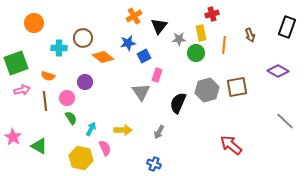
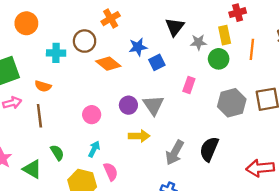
orange cross: (134, 16) -> (111, 19), moved
pink rectangle: (157, 75) -> (189, 85), moved
purple circle: (85, 82) -> (128, 105), moved
pink circle: (67, 98) -> (92, 115), moved
black semicircle: (178, 103) -> (209, 149), moved
green semicircle: (71, 118) -> (57, 153), moved
yellow arrow: (123, 130) -> (139, 136), moved
gray arrow: (159, 132) -> (175, 153), size x1.5
red arrow: (231, 145) -> (260, 168), turned -45

